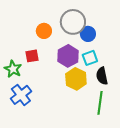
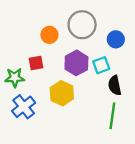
blue circle: (88, 34) -> (116, 39), moved
green star: (13, 69) -> (15, 78), turned -30
yellow hexagon: (76, 79) -> (62, 93), moved

